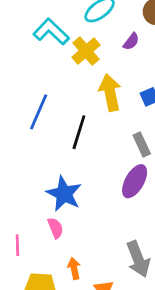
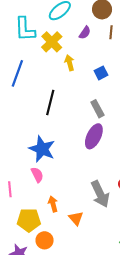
cyan L-shape: (51, 32) -> (25, 29), turned -132
yellow arrow: (110, 93) -> (69, 63), moved, size x0.6
blue line: (39, 112) -> (17, 73), moved

